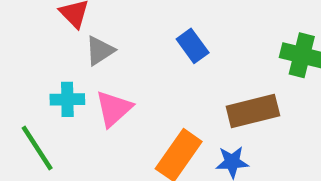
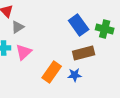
blue rectangle: (193, 46) -> (79, 25), moved, size x1.5

